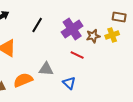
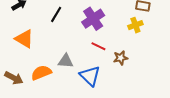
brown star: (93, 36) -> (121, 58), moved
blue triangle: (69, 83) -> (90, 76), size x1.5

